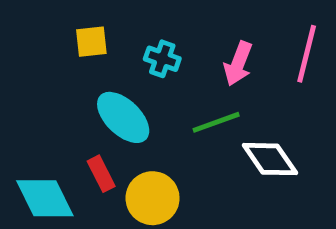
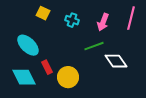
yellow square: (91, 42) -> (43, 13), turned 32
cyan ellipse: (123, 117) -> (28, 45), moved

